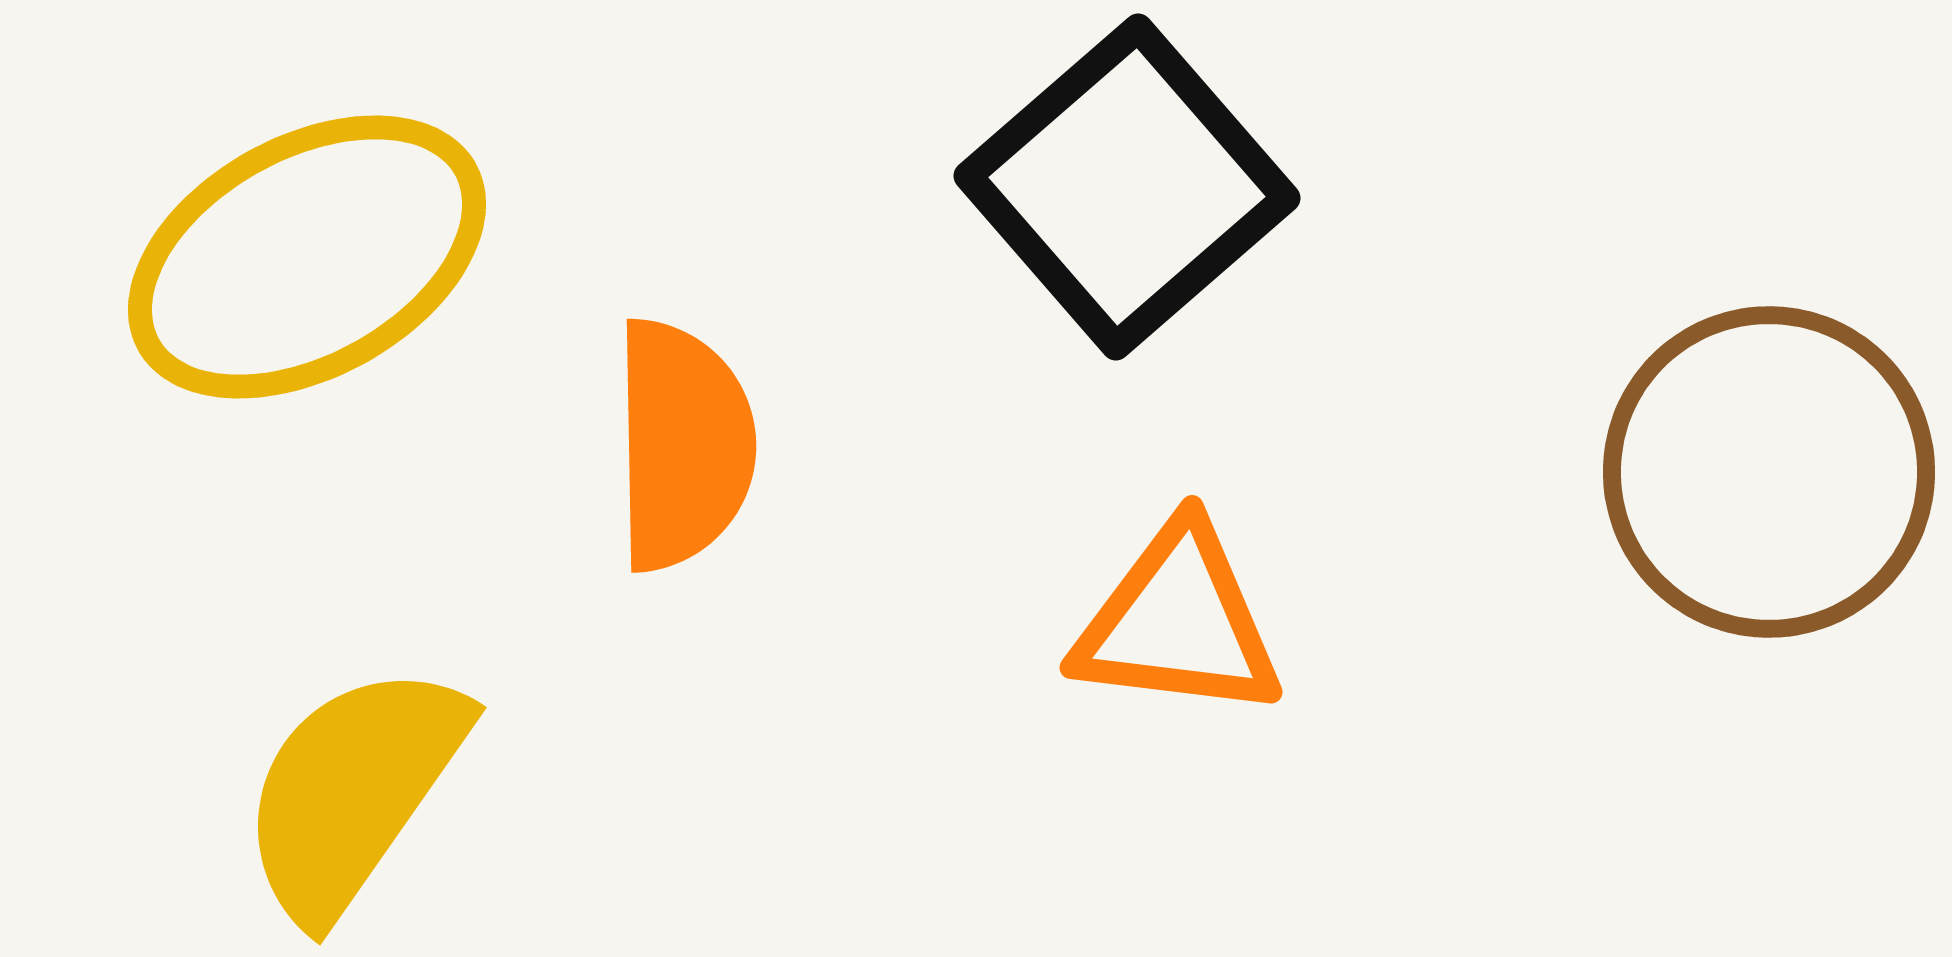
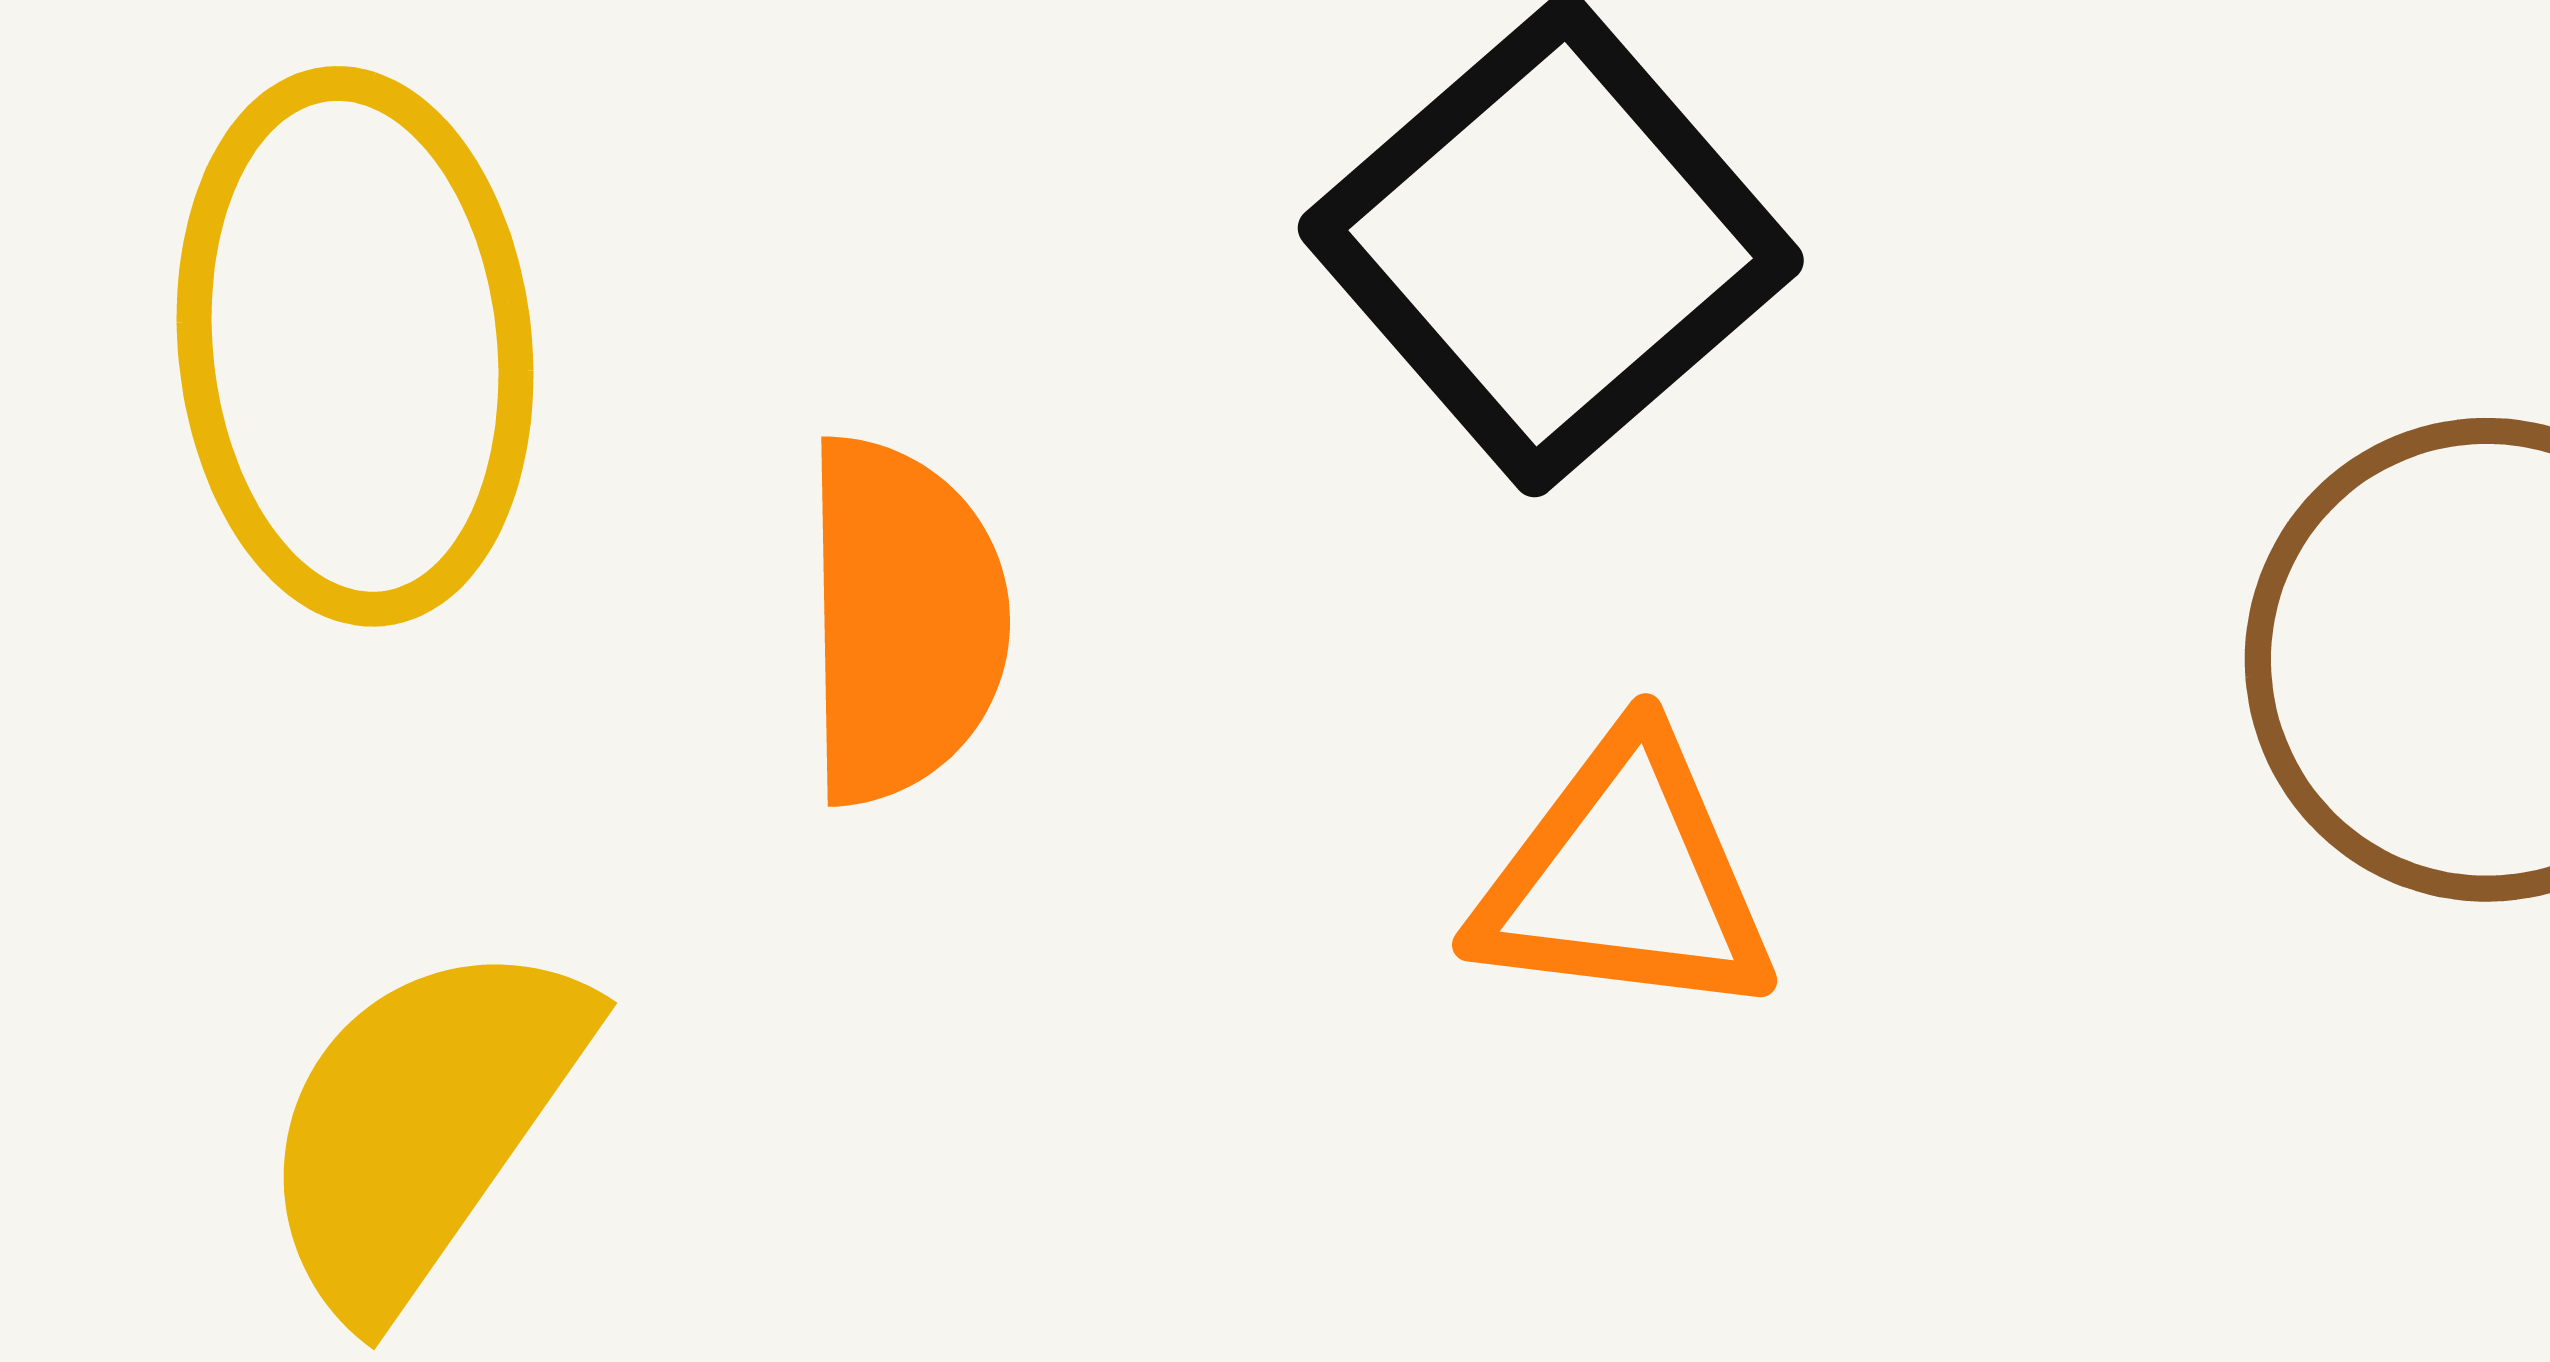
yellow ellipse: (307, 257) -> (355, 346), turned -67

